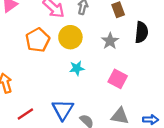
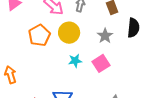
pink square: (118, 79) -> (101, 63), moved, turned 30

